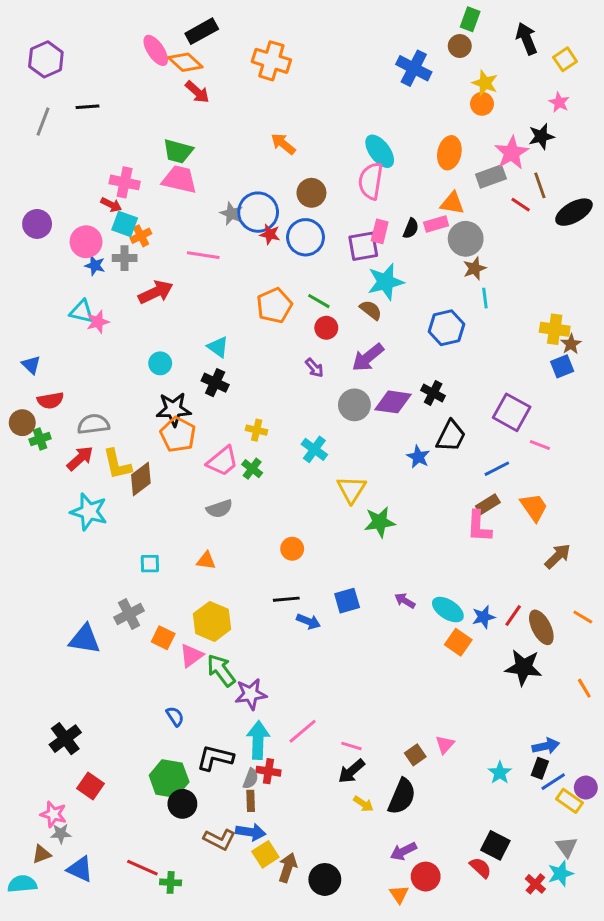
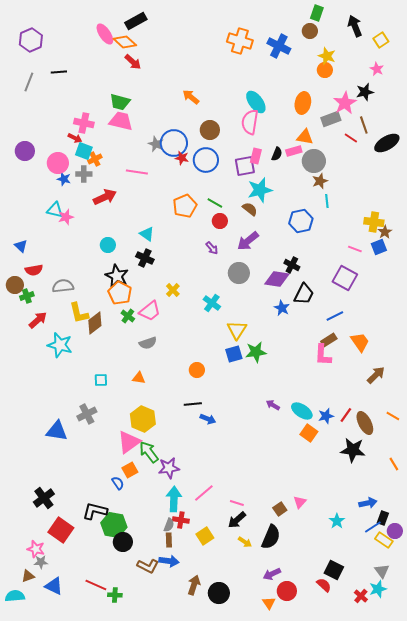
orange cross: (271, 61) -> (240, 41), moved
purple diamond: (393, 402) -> (277, 279), moved
black star: (174, 409) -> (117, 276), turned 30
yellow cross: (257, 430) -> (173, 290), turned 32
pink line: (540, 445) -> (355, 249), moved
red arrow: (80, 458) -> (38, 320), moved
green cross: (252, 469) -> (128, 316), moved
blue square: (347, 601) -> (234, 354), moved
orange square: (163, 638) -> (130, 470), moved, turned 35
pink triangle: (191, 656) -> (129, 442), size x1.4
black L-shape: (215, 758) -> (95, 511), moved
black rectangle: (540, 768) -> (383, 518), moved
red square: (90, 786) -> (61, 530), size x1.4
yellow square: (265, 854) -> (205, 536), moved

